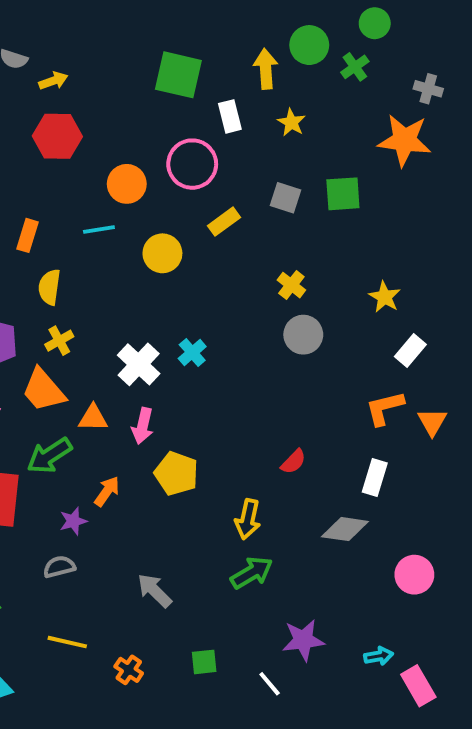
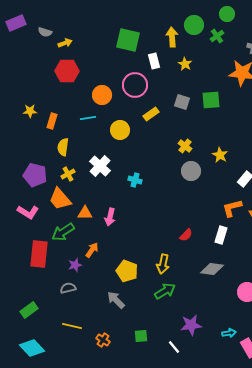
yellow star: (385, 297) -> (220, 155), moved
cyan cross: (192, 352) -> (135, 180), turned -32
white cross: (139, 364) -> (100, 166), moved
yellow pentagon: (176, 473) -> (127, 271), moved
white rectangle: (375, 477) -> (221, 235), moved

